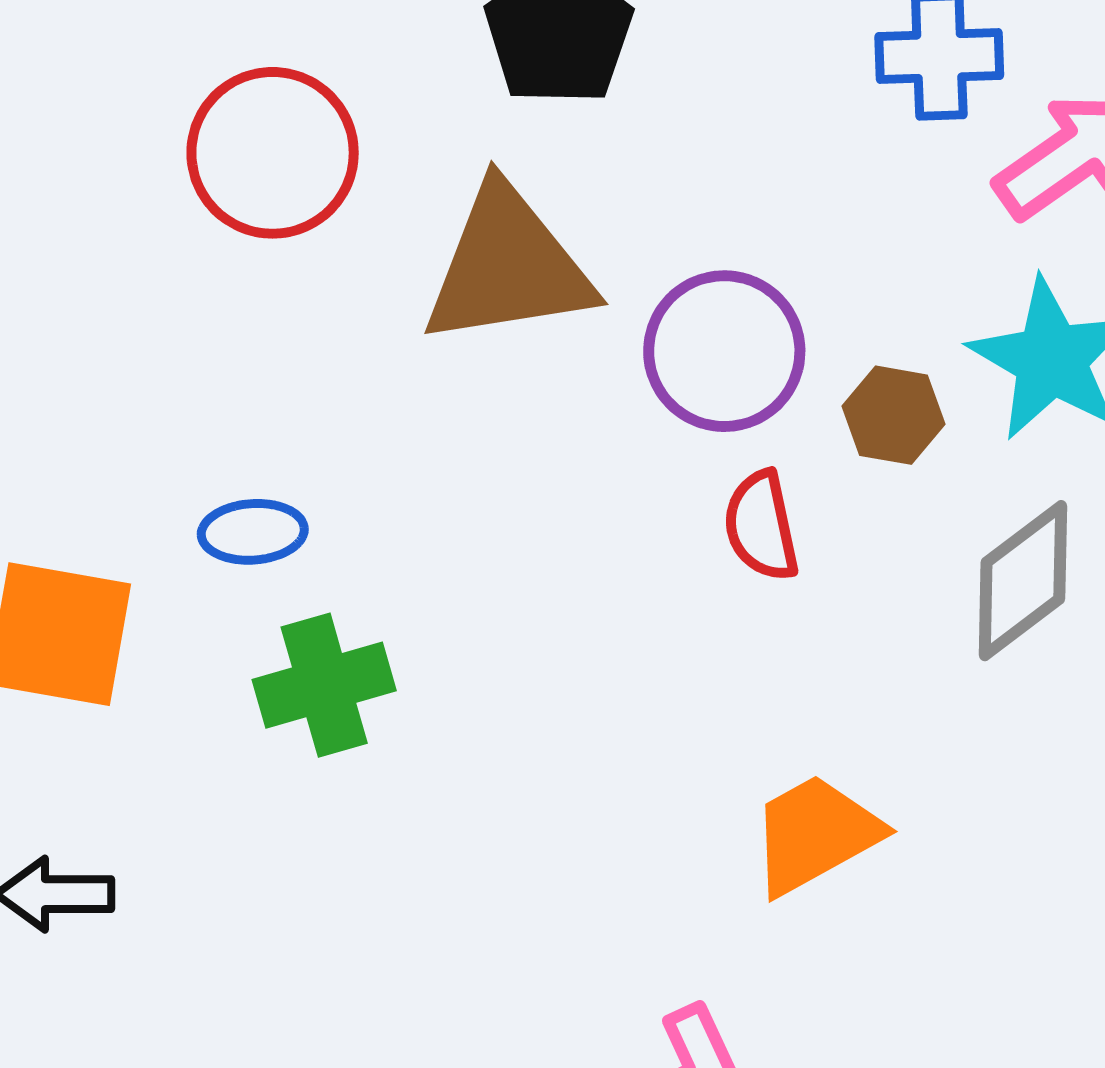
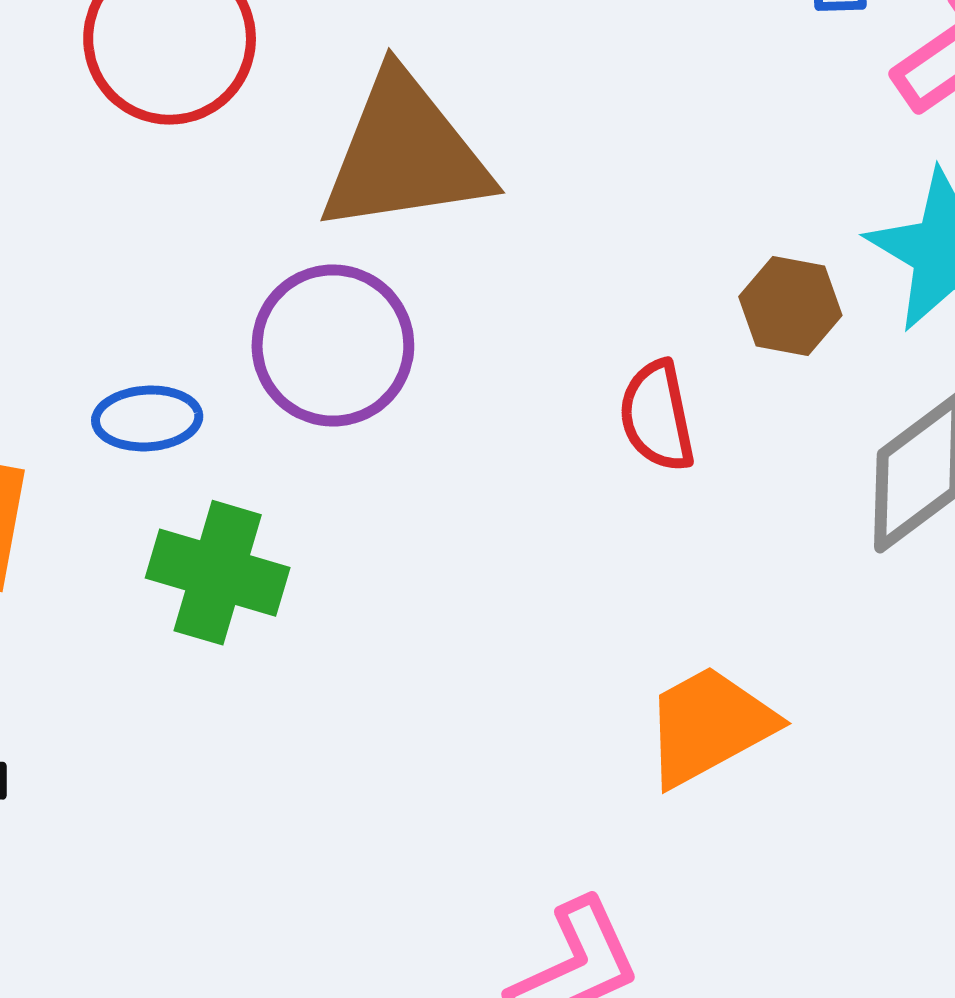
purple circle: (724, 351) -> (333, 345), moved
green cross: (324, 685) -> (218, 573), turned 32

